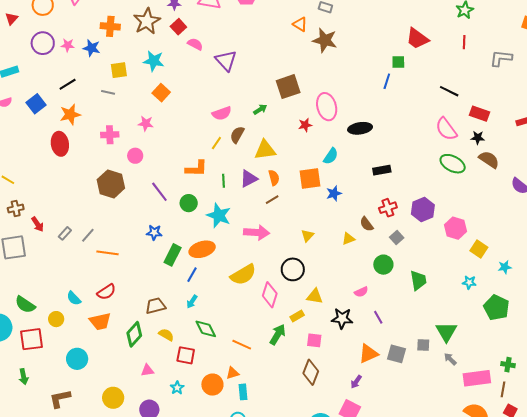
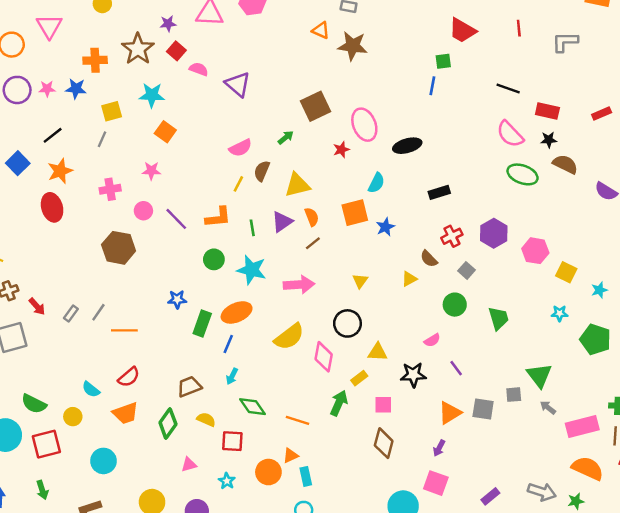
gray line: (108, 92) -> (102, 139), turned -72
purple line: (159, 192) -> (176, 219), moved

